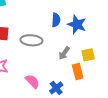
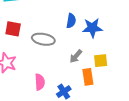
blue star: (77, 24) -> (92, 28), turned -30
pink semicircle: (32, 81) -> (40, 82), turned 35

